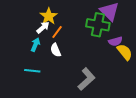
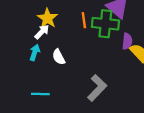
orange line: (57, 32) -> (84, 20), moved, turned -40
purple semicircle: (115, 41) -> (127, 41), turned -64
cyan line: (32, 71) -> (40, 94), moved

